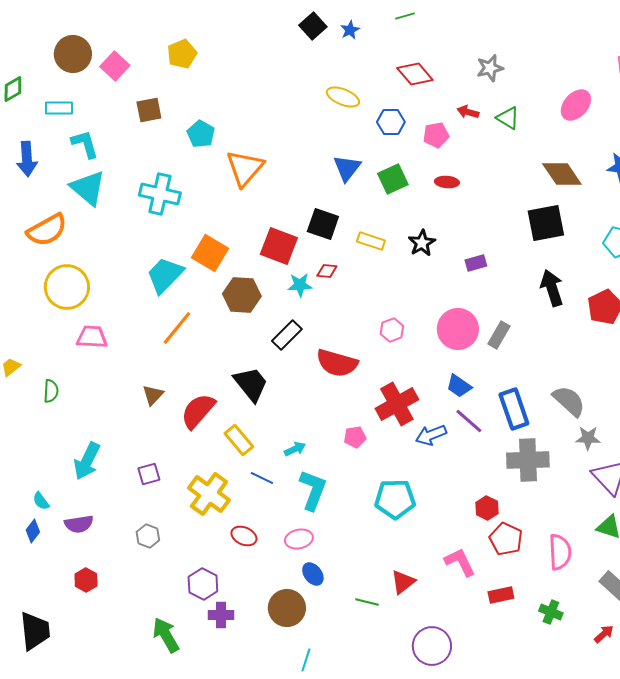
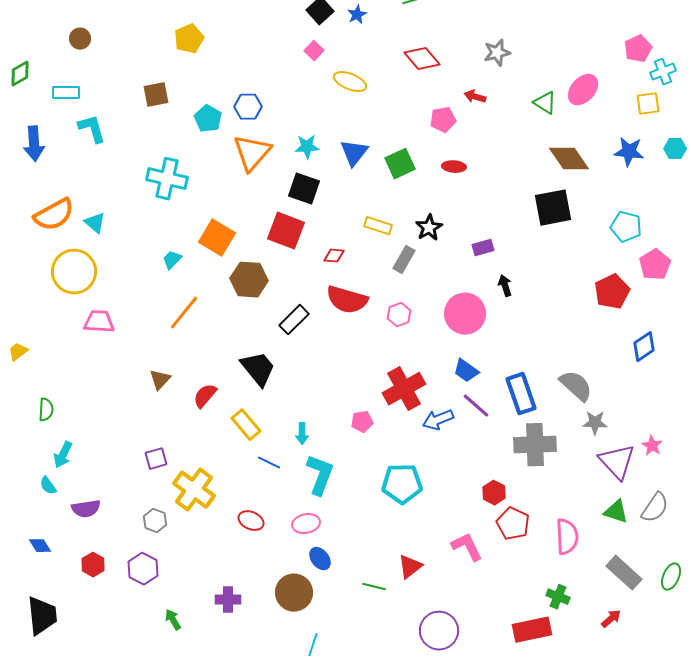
brown circle: (73, 54) -> (80, 39), size x0.6
pink square: (115, 66) -> (314, 51), moved, size x0.7
green triangle: (508, 118) -> (545, 103), moved
blue hexagon: (391, 122) -> (248, 107), moved
cyan triangle: (88, 188) -> (95, 223), moved, size x0.6
black square: (323, 224) -> (304, 189), moved
cyan trapezoid: (165, 275) -> (172, 260), size x0.5
cyan star: (300, 285) -> (307, 147), moved
black arrow: (552, 288) -> (505, 286), moved, size x0.6
gray rectangle: (499, 335) -> (404, 260), moved
red semicircle: (337, 363) -> (347, 300), moved
green semicircle: (51, 391) -> (46, 410), moved
red semicircle: (198, 411) -> (205, 396), size x0.7
cyan arrow: (295, 449) -> (302, 434), turned 115
cyan arrow: (87, 461) -> (63, 455), moved, size x0.7
yellow cross: (209, 494) -> (194, 490), moved
blue diamond: (33, 531) -> (40, 546), moved, turned -70
purple hexagon: (203, 584) -> (143, 569), moved
red rectangle: (501, 595) -> (532, 630), moved, size x1.5
green arrow: (166, 635) -> (173, 620), size x0.6

